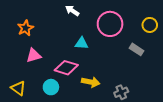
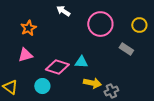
orange star: (25, 28) -> (28, 28), moved
cyan triangle: (82, 43) -> (81, 62), moved
yellow arrow: (91, 82) -> (92, 83), moved

